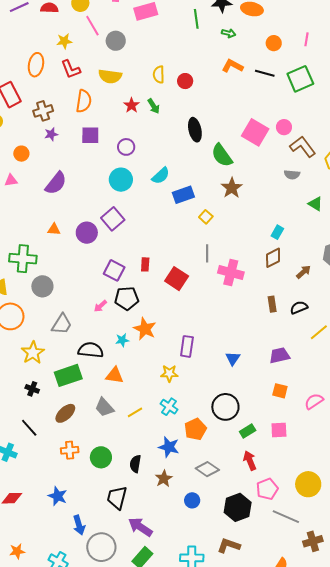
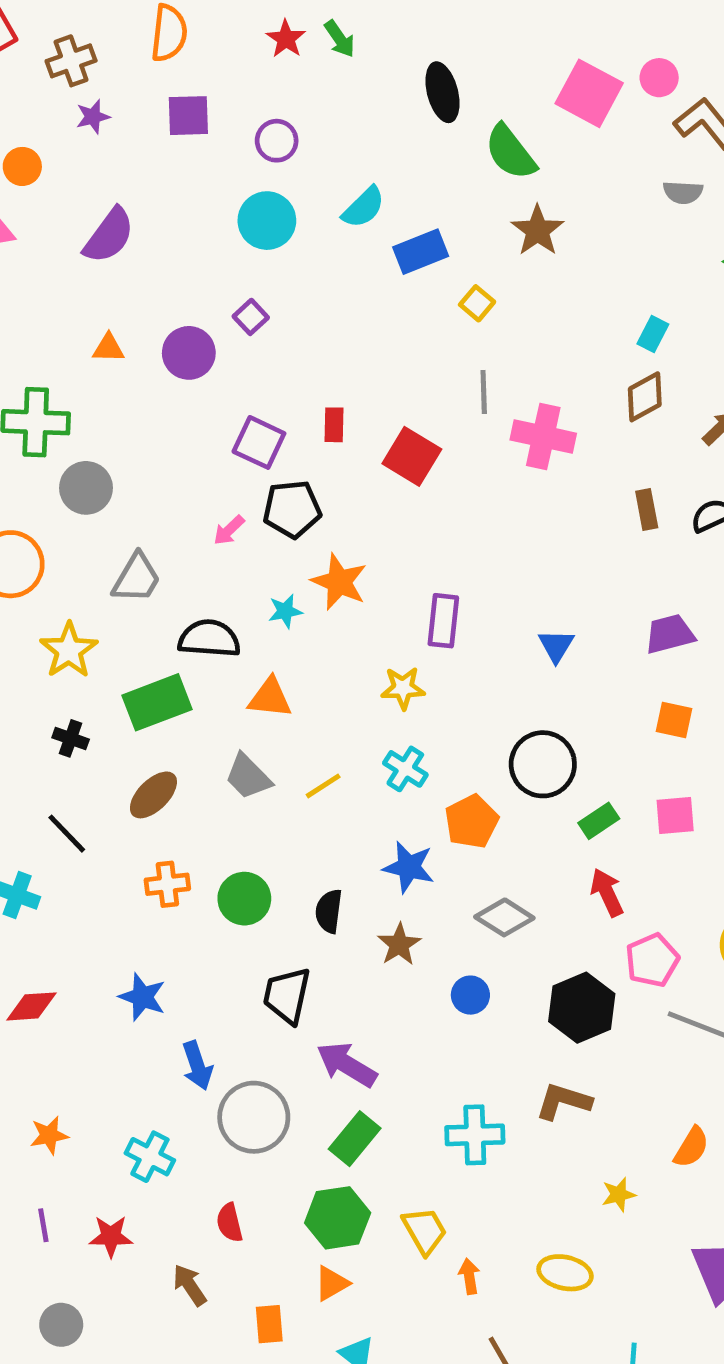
purple square: (113, 219) -> (251, 317), size x0.6

